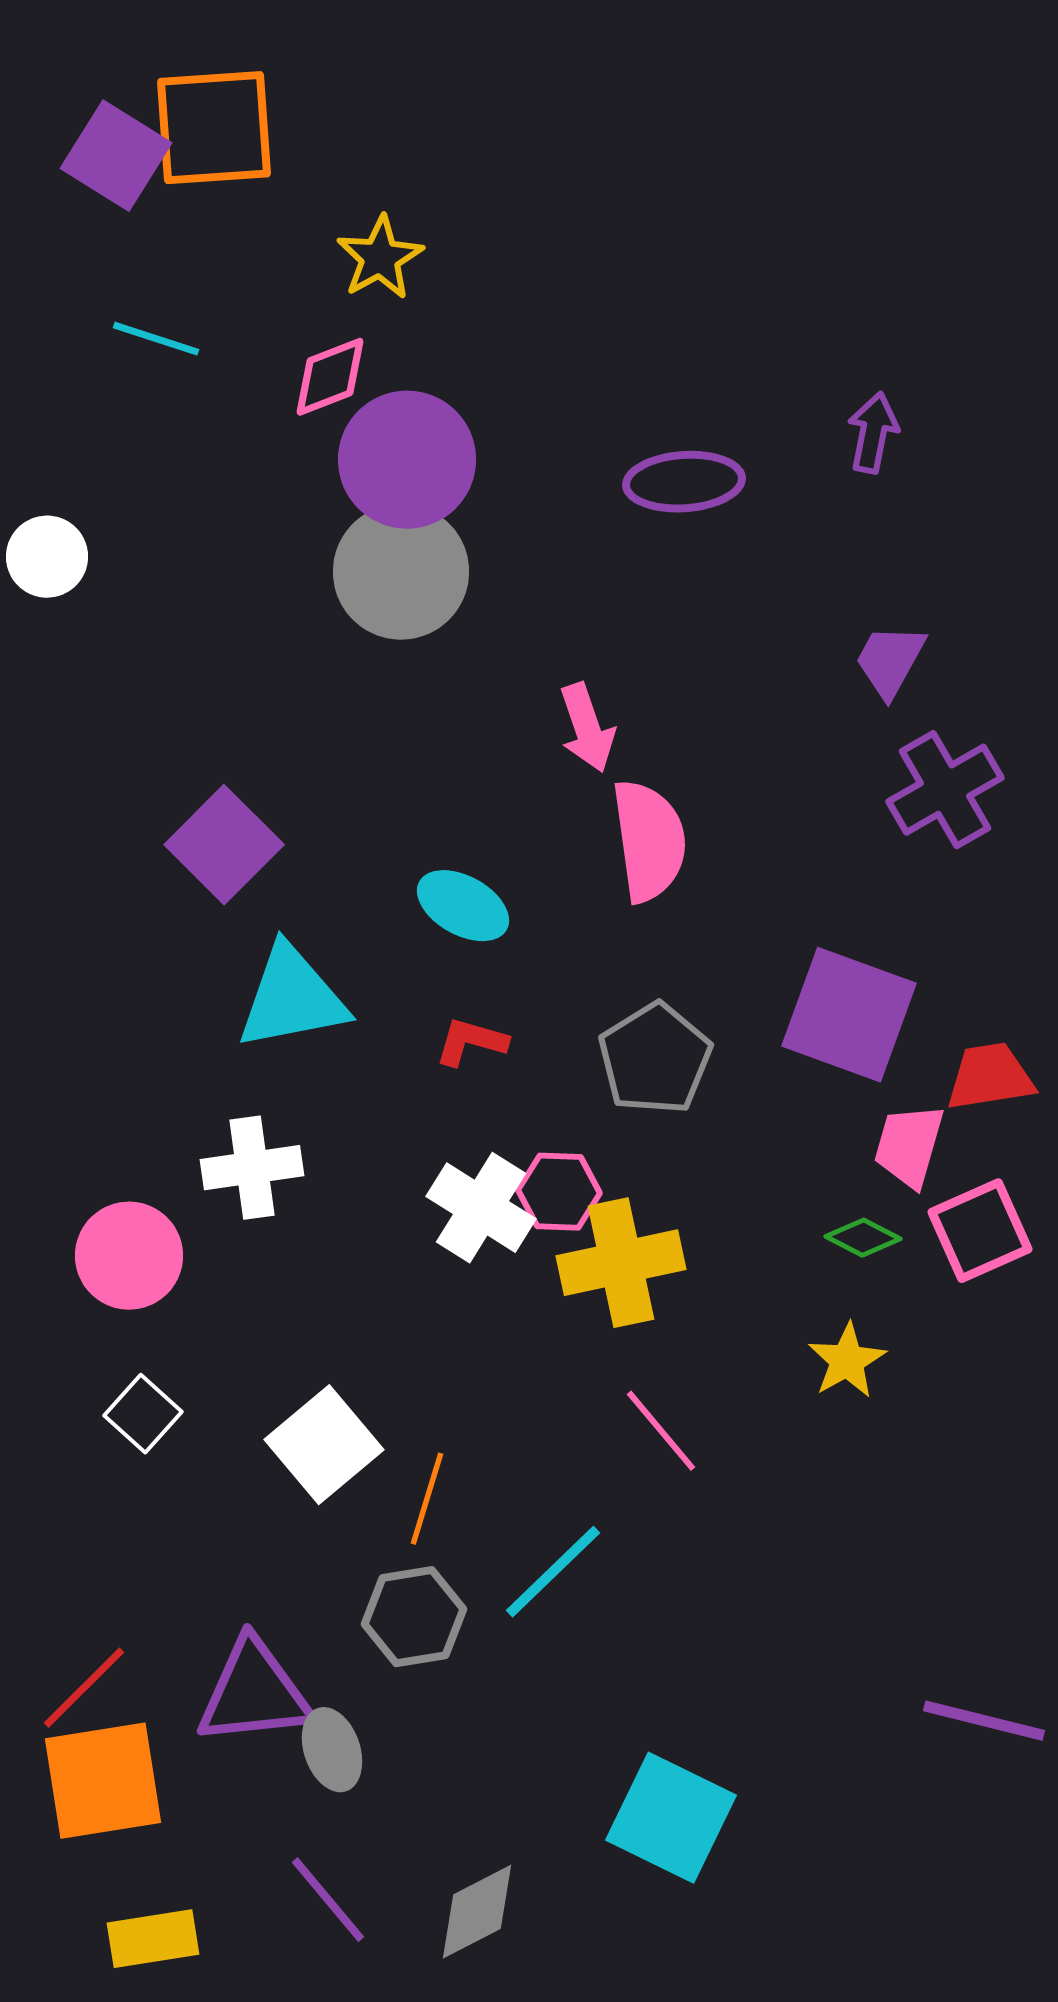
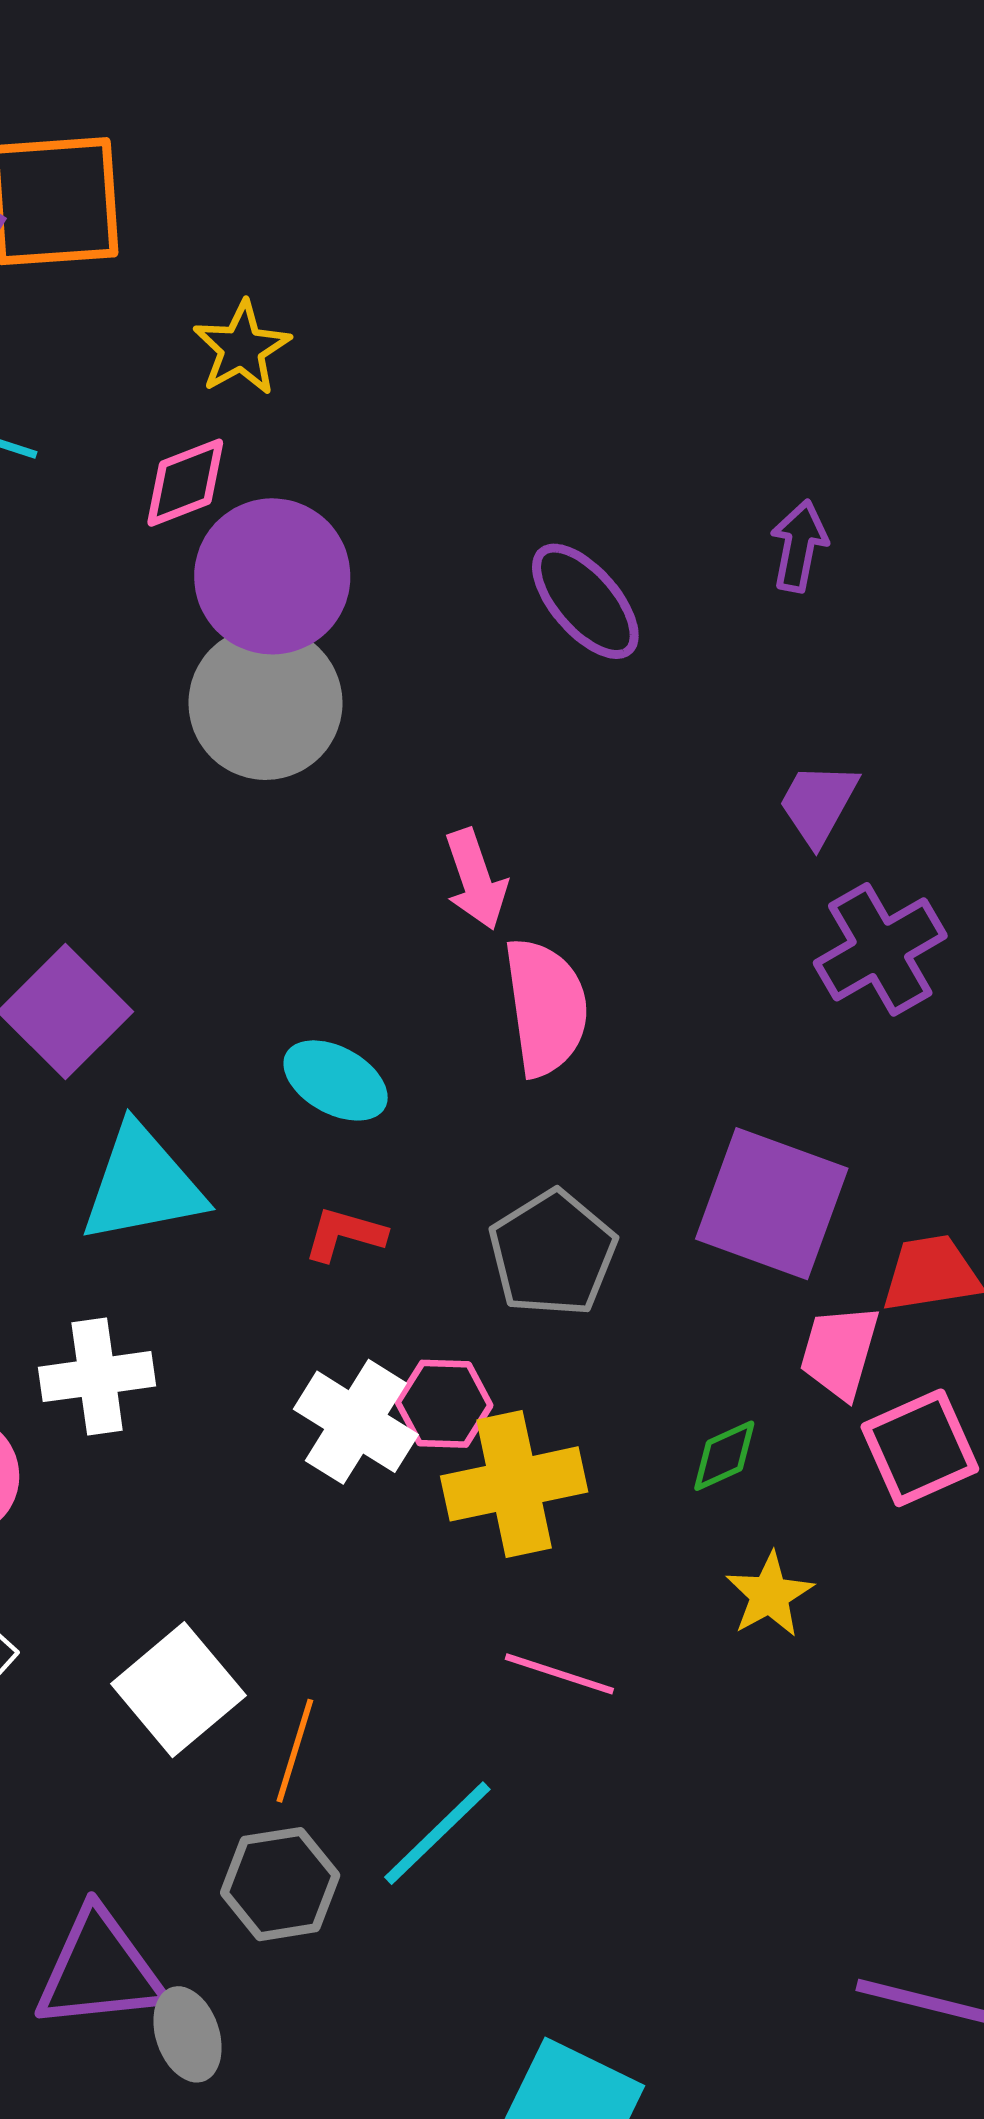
purple ellipse: (684, 482) -> (585, 601), turned 53
green diamond: (863, 1238) -> (724, 1456), moved, turned -52
pink line: (661, 1431) -> (559, 1674), turned -32

